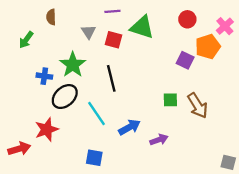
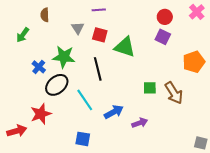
pink cross: (225, 26) -> (197, 12), moved
green triangle: (142, 27) -> (125, 47), moved
orange pentagon: (208, 47) -> (194, 62), moved
purple square: (185, 60) -> (163, 37), moved
green star: (73, 65) -> (64, 57), turned -30
blue cross: (44, 76) -> (39, 67), turned 32

